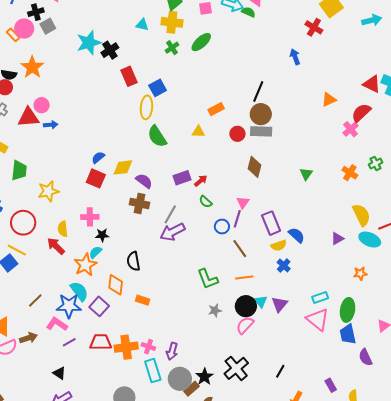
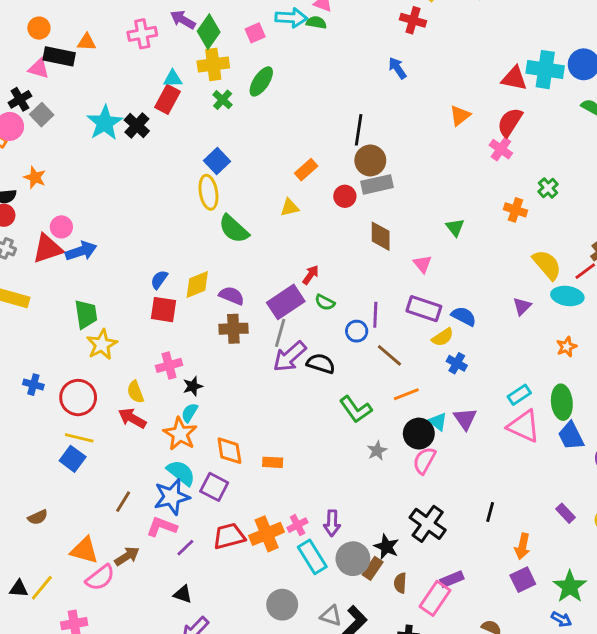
orange star: (32, 67) -> (35, 177), size x0.7
red rectangle: (129, 76) -> (168, 99), moved, turned 66
blue arrow: (51, 125) -> (81, 251), size x1.5
green trapezoid: (19, 170) -> (86, 314), moved
purple rectangle: (182, 178) -> (286, 302), moved, size x1.4
pink triangle: (243, 202) -> (422, 264), moved
purple rectangle: (271, 223) -> (424, 309), turned -35
black semicircle: (133, 261) -> (321, 364), moved, turned 132
pink cross: (148, 347) -> (298, 525), turned -32

